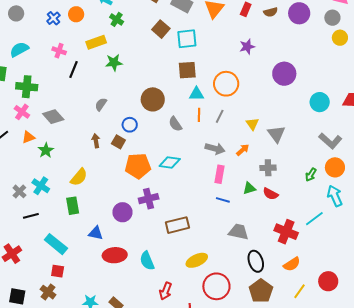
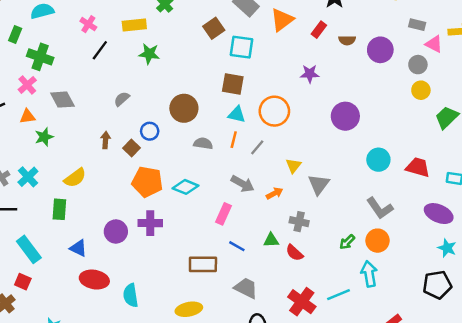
gray semicircle: (175, 124) -> (203, 143), turned 119
pink rectangle: (219, 174) -> (223, 214), moved
brown rectangle: (177, 225) -> (203, 264), moved

